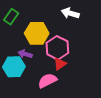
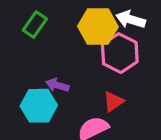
yellow hexagon: (37, 33) -> (98, 27), moved
pink hexagon: (57, 48) -> (120, 53), moved

